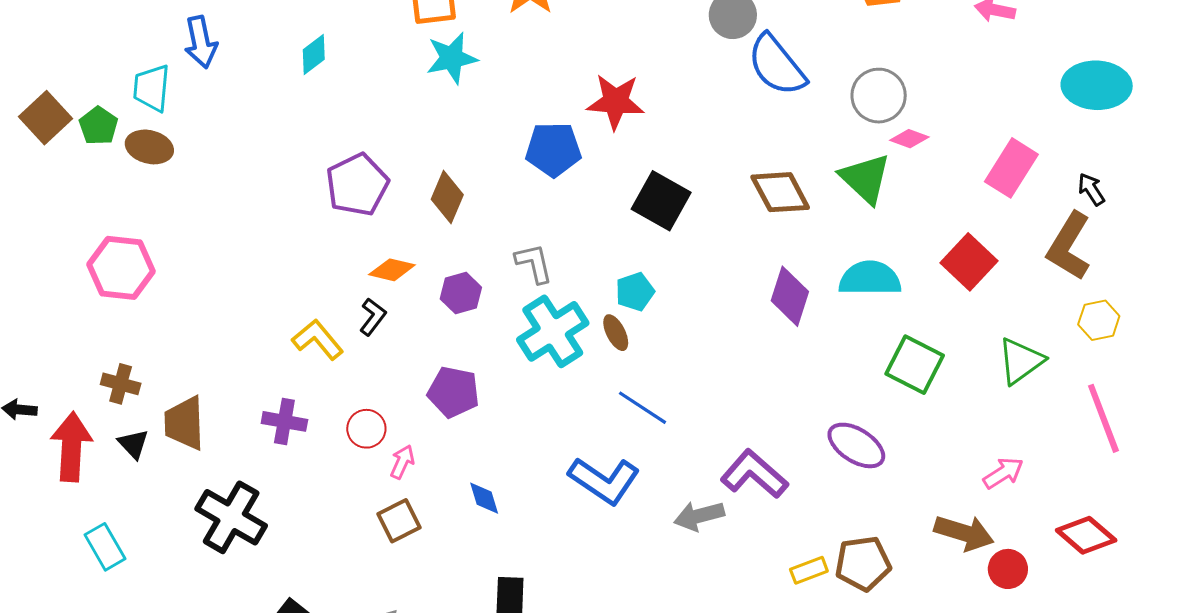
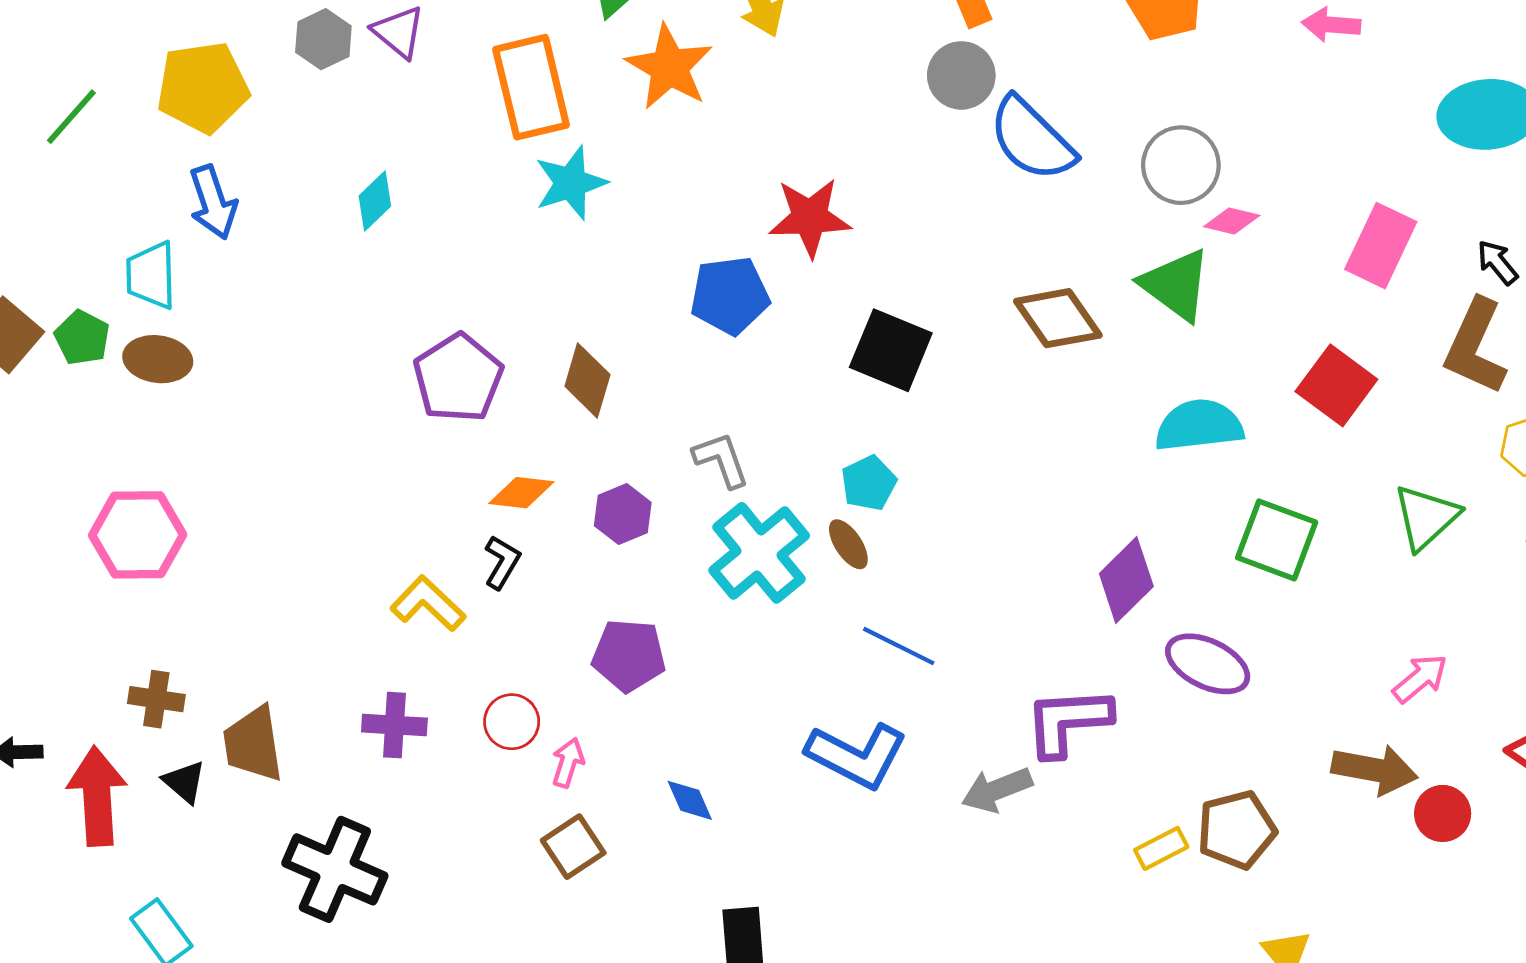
purple diamond: (790, 296) -> (1126, 580), moved, turned 34
purple L-shape: (754, 474) -> (1068, 721), turned -38

